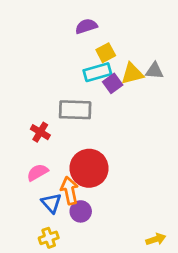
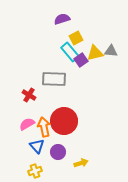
cyan rectangle: (97, 72) -> (70, 52), turned 66
orange arrow: (70, 191) -> (44, 127), moved
yellow arrow: (156, 239) -> (81, 163), moved

